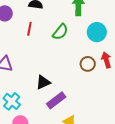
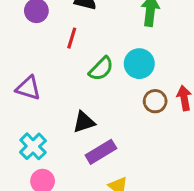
green semicircle: (60, 32) -> (101, 69), moved
cyan circle: (97, 32) -> (139, 64), moved

